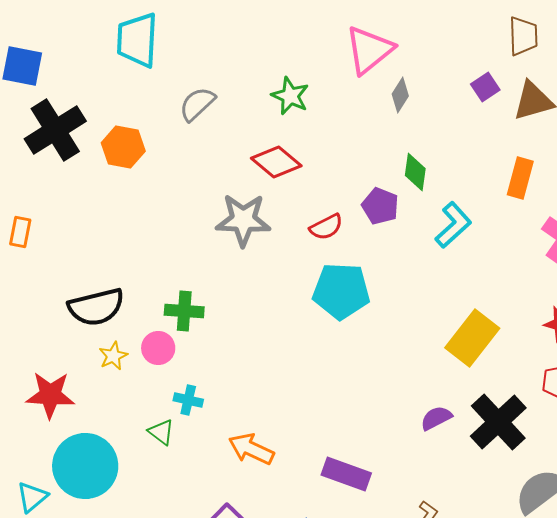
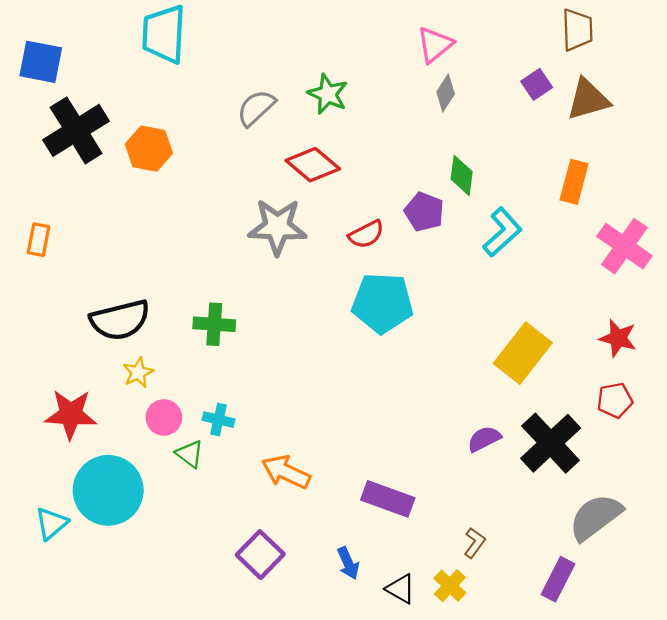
pink triangle: (369, 50) -> (435, 45), moved, size x0.7
gray semicircle: (197, 104) -> (256, 108), moved
pink circle: (158, 348) -> (164, 417), moved

